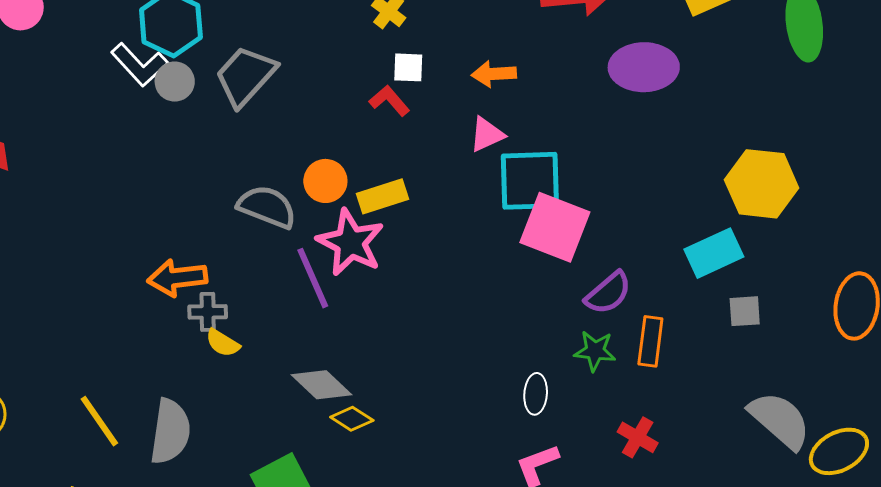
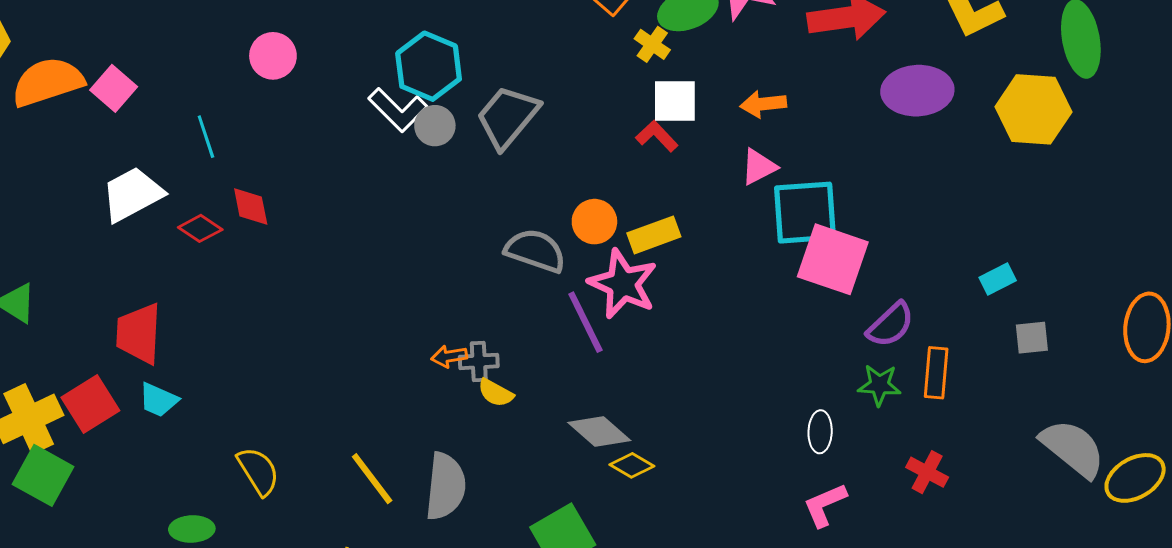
white square: (408, 67) -> (675, 101), size x1.4
yellow hexagon: (762, 184) -> (1033, 109), moved
cyan rectangle: (714, 253) -> (998, 279), size x0.6
orange arrow: (177, 278) -> (449, 356), moved, size x0.6

